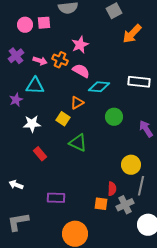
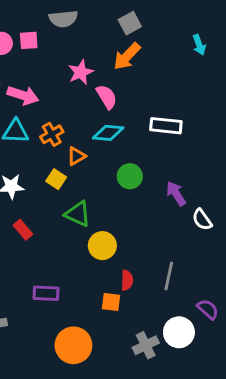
orange arrow: (132, 34) -> (127, 56), moved
orange cross: (60, 60) -> (52, 134), moved, turned 35
pink arrow: (40, 61) -> (23, 95), size x1.5
pink semicircle: (81, 71) -> (107, 97), moved, turned 30
yellow circle: (131, 165) -> (102, 246), moved
gray cross: (125, 205) -> (146, 345), moved

